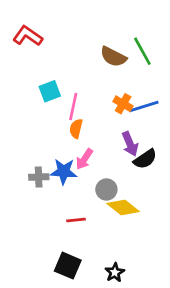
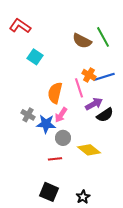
cyan square: (50, 91) -> (35, 57), moved, turned -35
pink line: (73, 107) -> (79, 88), moved, turned -30
orange semicircle: (76, 129) -> (55, 93), size x1.5
purple arrow: (130, 144) -> (94, 104), turned -96
gray cross: (39, 177) -> (28, 115), moved, turned 32
gray circle: (106, 189) -> (63, 138), moved

